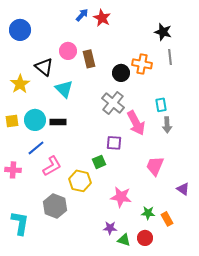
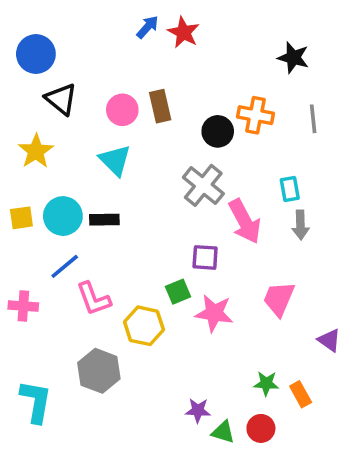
pink circle: (68, 51) -> (122, 110), moved
gray line: (170, 57) -> (313, 119), moved
black triangle: (44, 67) -> (61, 99), moved
pink L-shape: (52, 166) -> (93, 299), turned 100
pink star: (121, 197) -> (214, 313), moved

